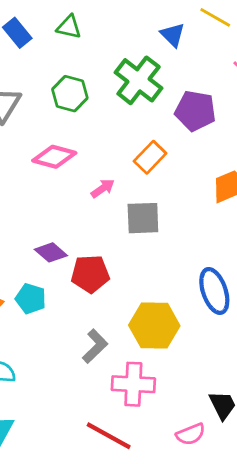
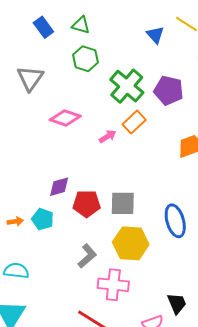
green cross: (139, 80) -> (127, 86), moved
green hexagon: (70, 94) -> (85, 59), moved
pink arrow: (103, 188) -> (108, 136), moved
gray square: (143, 218) -> (123, 203), moved
purple diamond: (51, 252) -> (59, 187), turned -60

